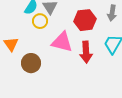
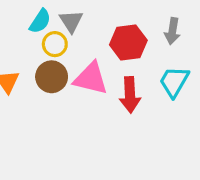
brown circle: (31, 63) -> (52, 77), moved

